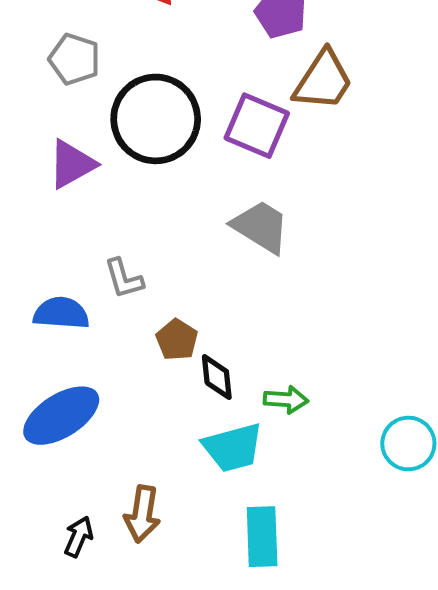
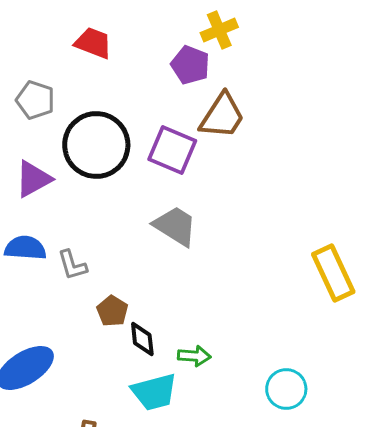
blue semicircle: (61, 313) -> (25, 248), moved

